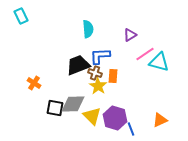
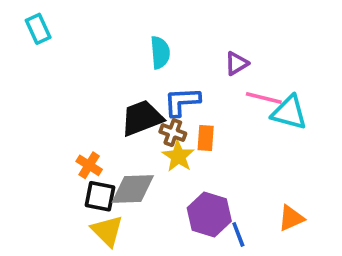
pink line: (145, 54) -> (264, 98), turned 48
orange cross: (34, 83) -> (89, 165), moved
yellow triangle: (92, 116) -> (107, 231), moved

